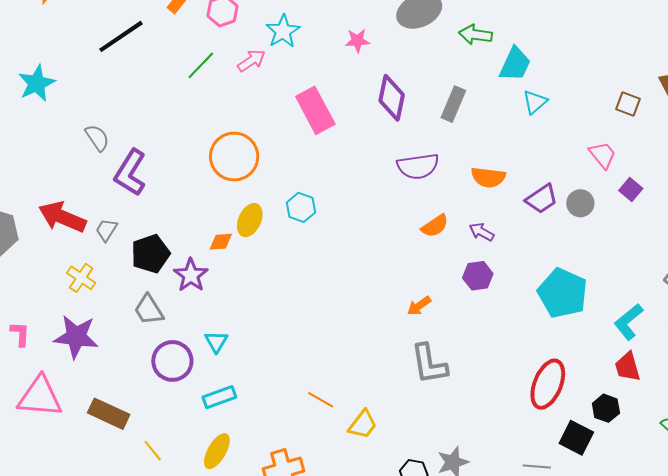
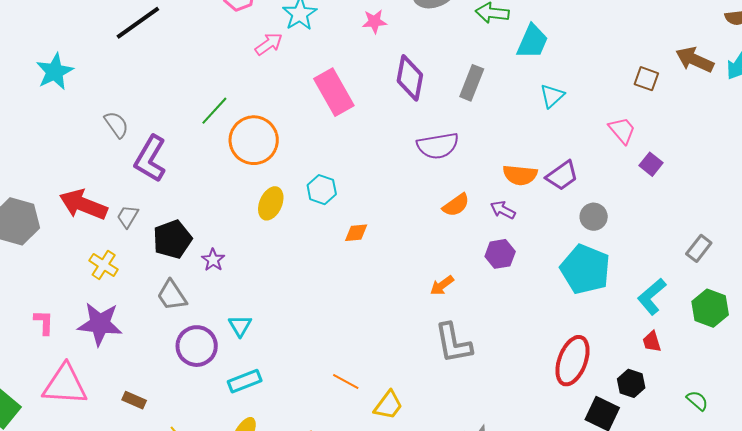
green line: (201, 65) -> (214, 111), moved
cyan triangle: (535, 102) -> (552, 96), moved
orange semicircle: (488, 177) -> (520, 175), moved
gray circle: (580, 203) -> (594, 217), moved
orange diamond: (221, 242) -> (356, 233), moved
purple star: (191, 275) -> (213, 260), size x0.7
red trapezoid: (628, 367) -> (652, 342), size x0.7
brown rectangle: (109, 414) -> (134, 400), size x0.6

